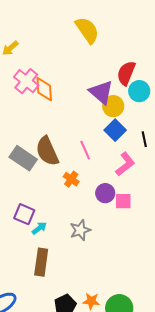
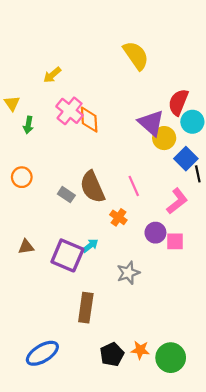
blue square: (115, 130) -> (186, 159), moved
gray rectangle: (23, 158) -> (66, 195), size x0.6
purple square: (24, 214) -> (67, 255), size x1.4
cyan arrow: (39, 228) -> (90, 246), moved

